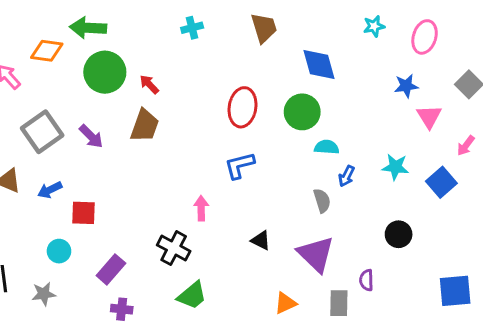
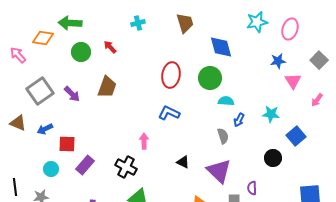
cyan star: (374, 26) -> (257, 22), size x1.5
green circle: (105, 72) -> (81, 52), size x0.7
red arrow: (149, 84) -> (110, 47), moved
blue L-shape: (239, 165) -> (169, 113), turned 40
blue square: (441, 182) -> (296, 136), moved
purple rectangle: (111, 269) -> (85, 165), moved

